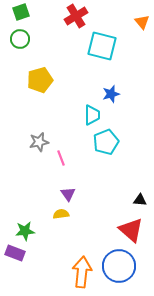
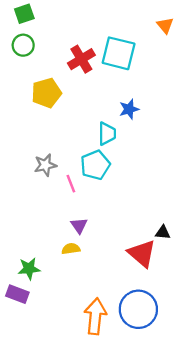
red cross: (76, 16) -> (81, 59), moved
cyan pentagon: (106, 142) -> (95, 165), moved
red triangle: (131, 230) -> (142, 253), moved

